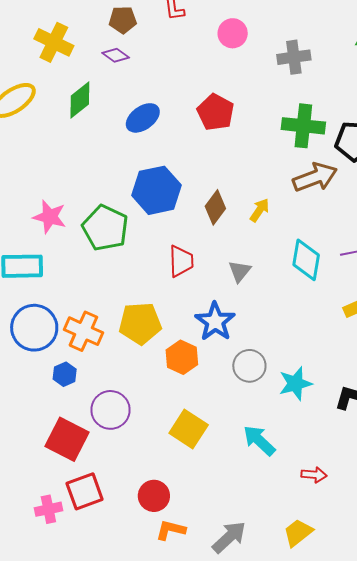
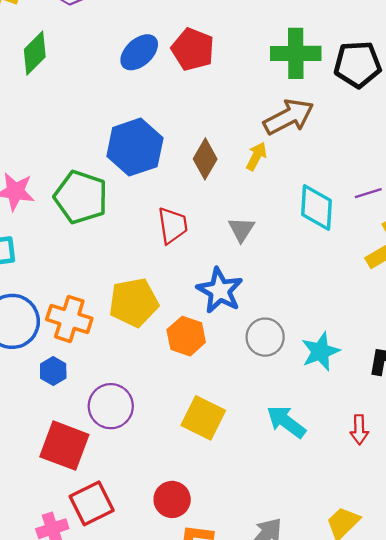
blue ellipse: (143, 118) -> (139, 52), moved
brown arrow: (315, 177) -> (289, 117), moved
red arrow: (314, 475) -> (359, 430), moved, turned 90

